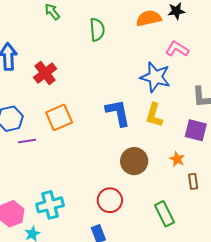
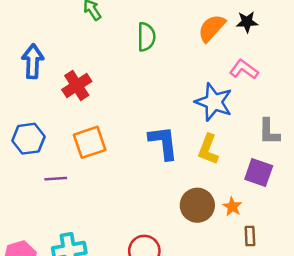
orange semicircle: (149, 18) -> (212, 28), turned -40
purple line: (27, 141) -> (56, 179), moved
brown circle: (134, 161) -> (197, 205), moved

